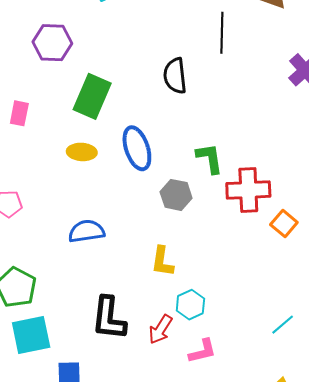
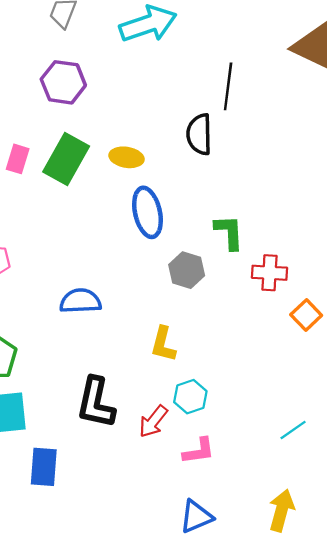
black line: (222, 33) -> (228, 86), moved
green rectangle: (92, 96) -> (66, 159), moved
yellow ellipse: (82, 152) -> (127, 157), moved
red cross: (248, 190) -> (269, 273), size x0.7

